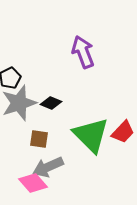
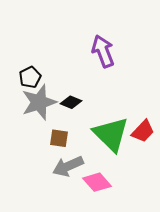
pink diamond: (33, 183) -> (97, 182), moved

